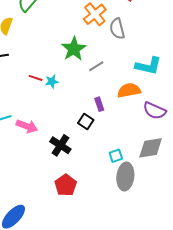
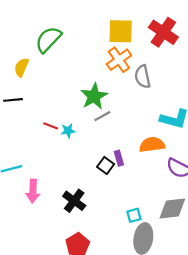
gray line: (96, 66) -> (102, 116), moved
black square: (86, 122) -> (106, 165), moved
pink arrow: (27, 126) -> (33, 191), moved, turned 70

